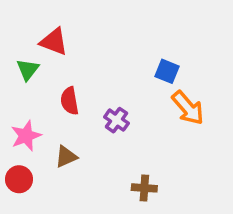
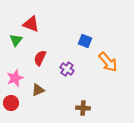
blue square: (167, 71) -> (85, 41), moved
red semicircle: (69, 101) -> (40, 58), turned 35

